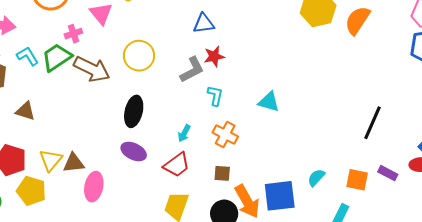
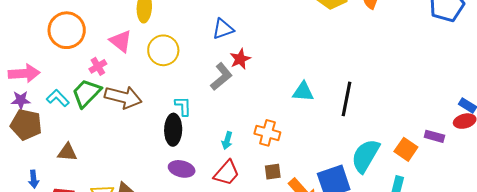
yellow circle: (139, 56) -> (163, 50), moved
cyan L-shape: (215, 96) -> (183, 106), moved
black line: (373, 123) -> (347, 99), moved
cyan semicircle: (316, 178) -> (365, 156), size x1.8
orange square: (357, 180) -> (406, 149), turned 35

